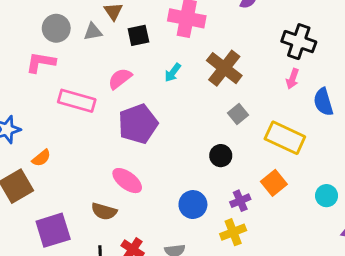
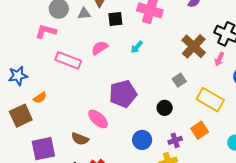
brown cross: (224, 68) -> (194, 46), moved
purple pentagon: (138, 124) -> (123, 94), moved

